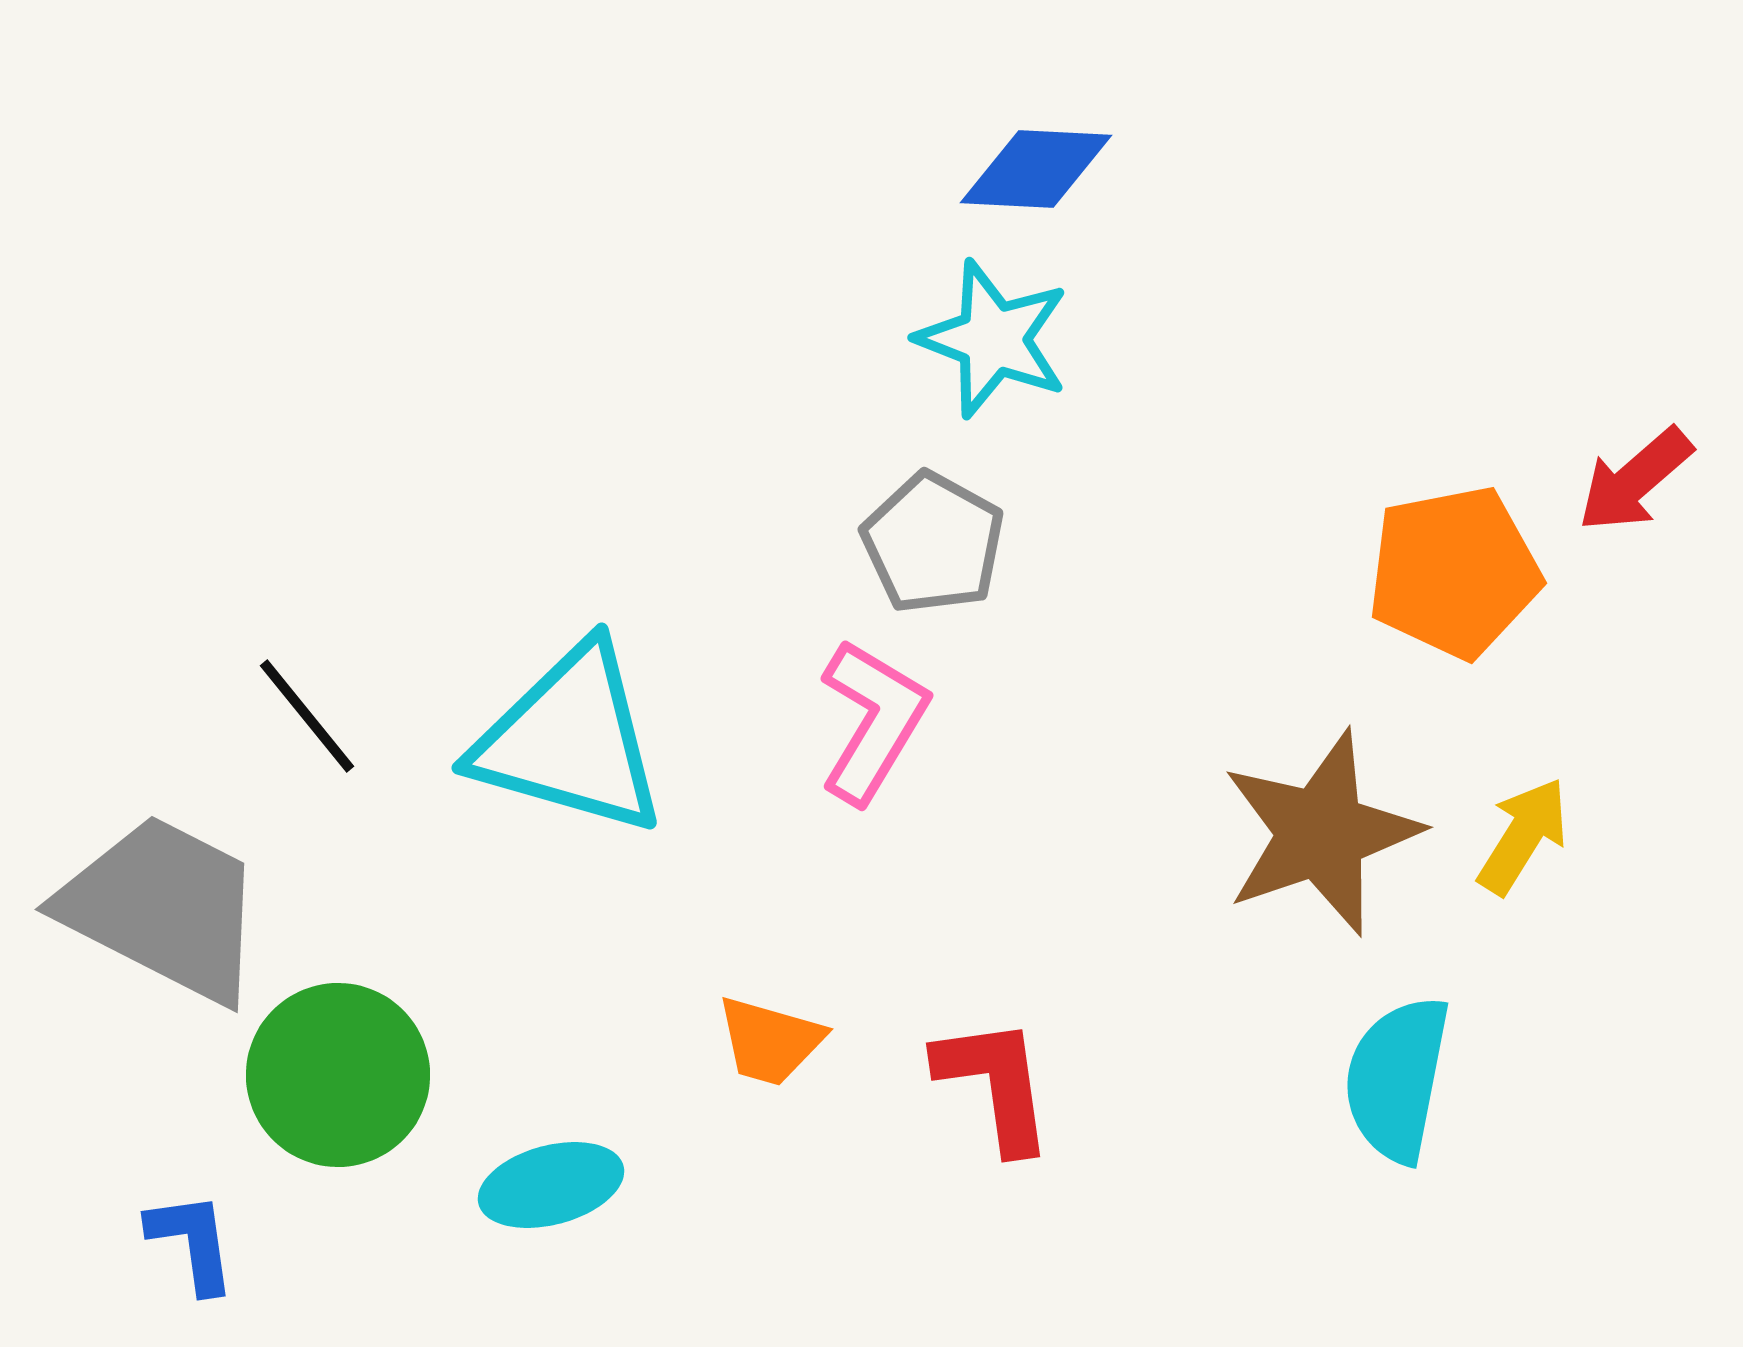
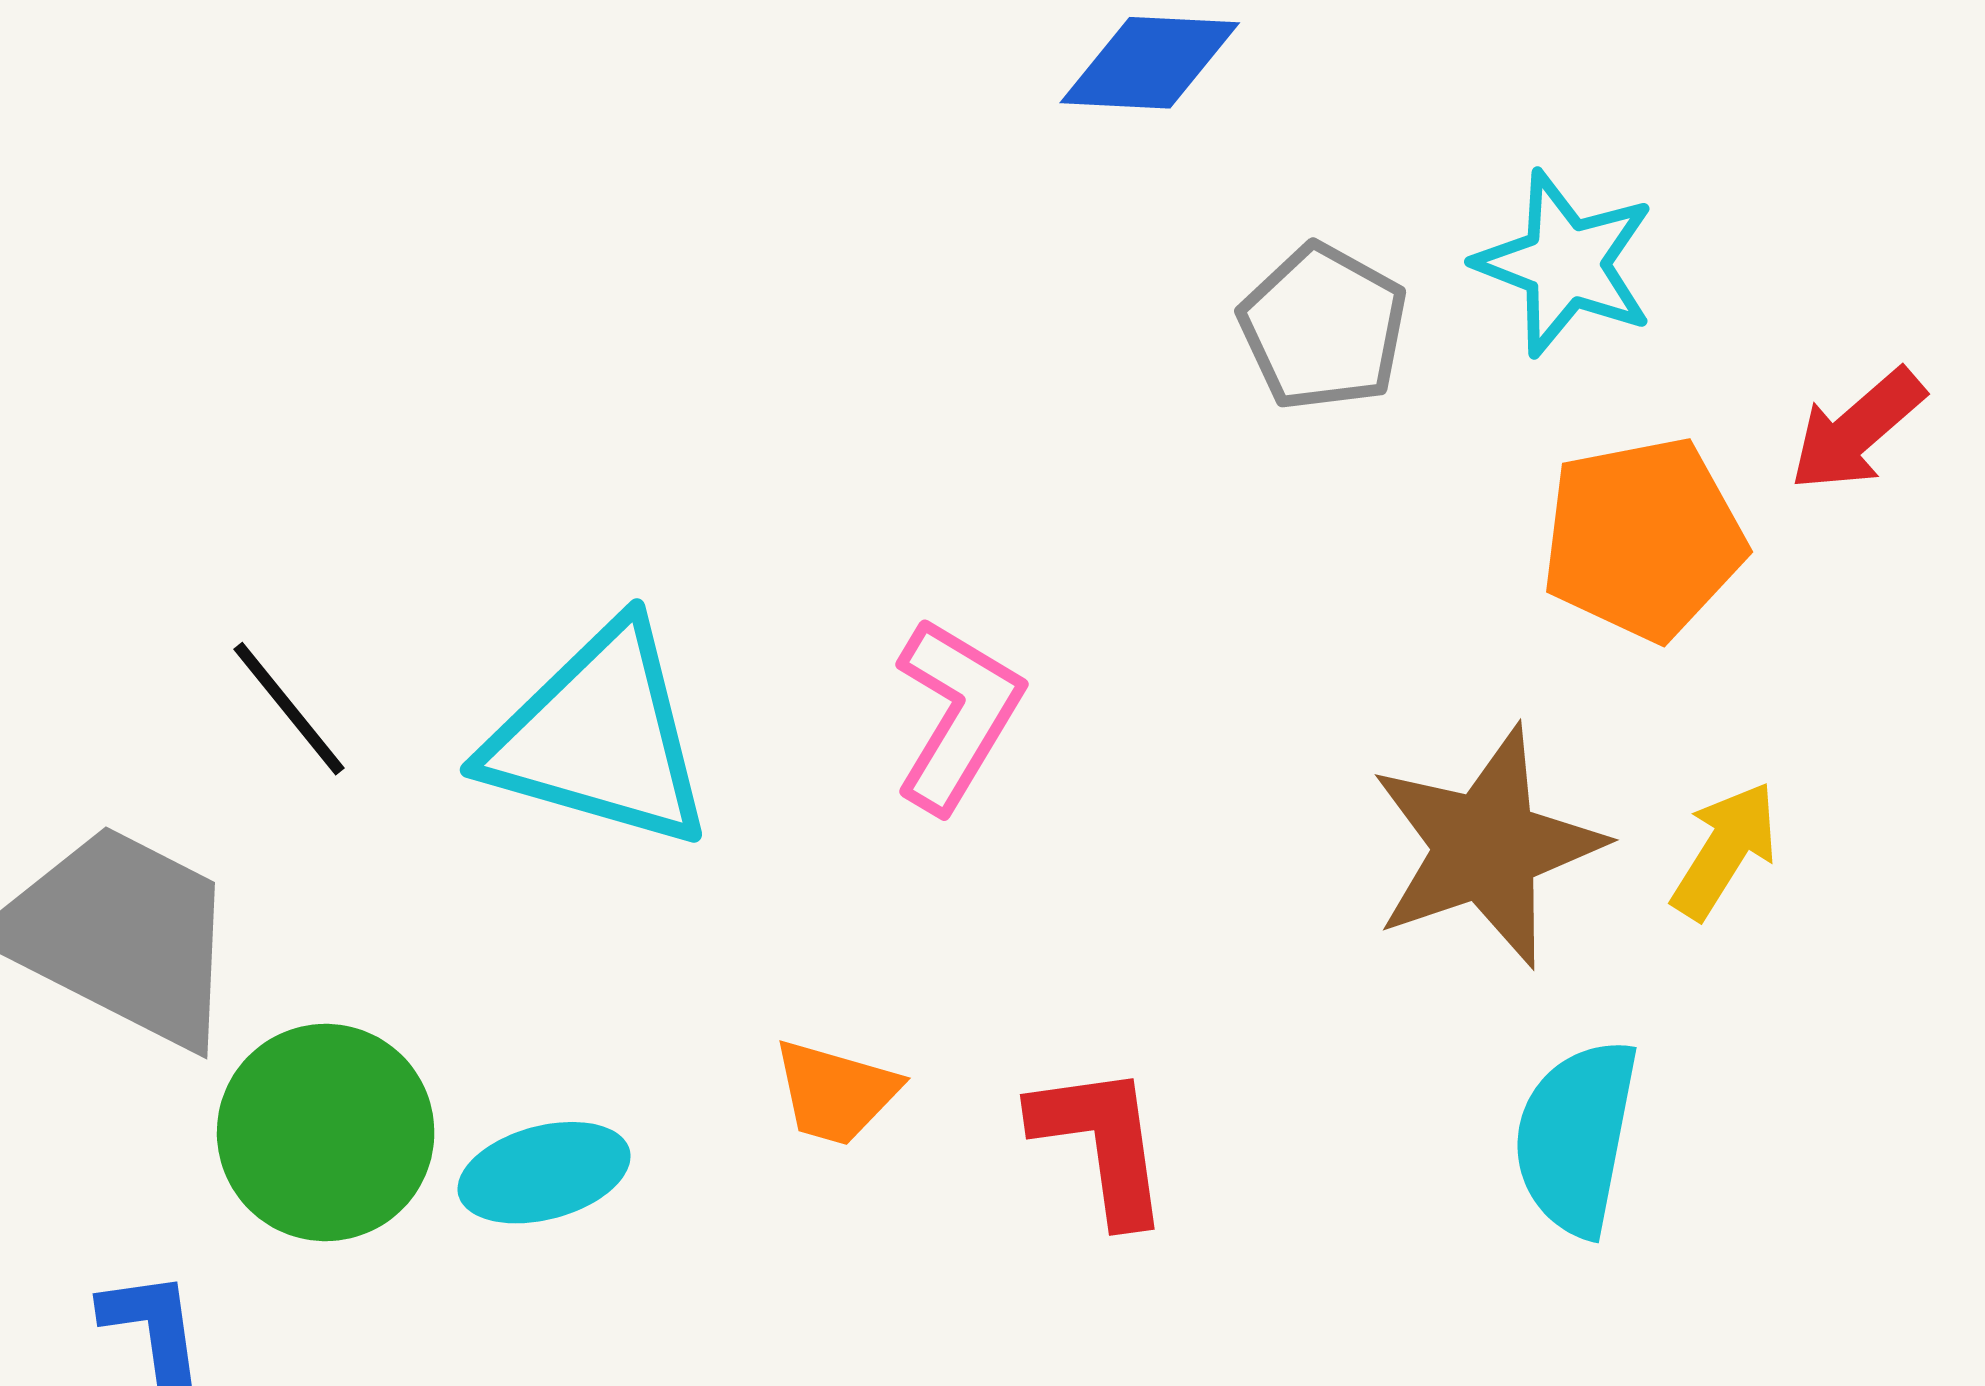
cyan star: (993, 339) -> (1565, 264), moved
gray pentagon: (933, 543) -> (1323, 327), moved
cyan ellipse: (551, 1185) -> (544, 1173), moved

